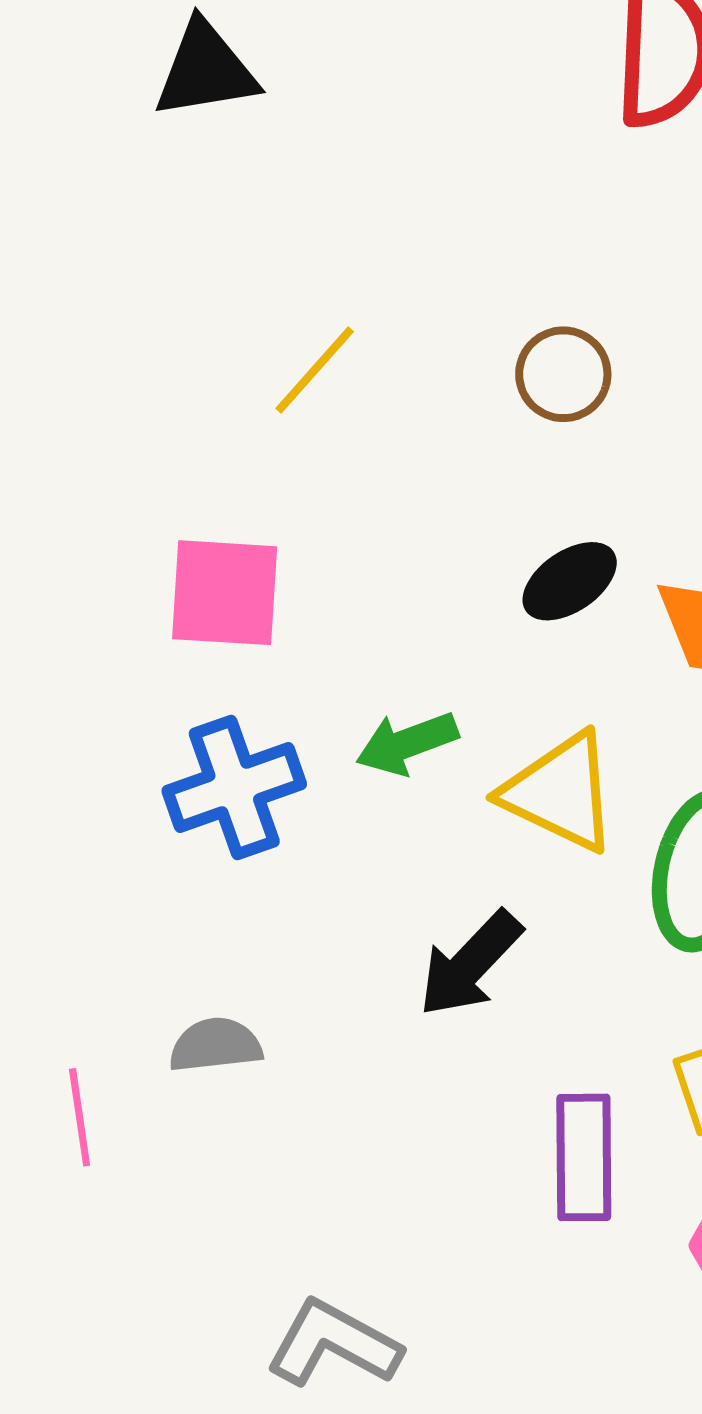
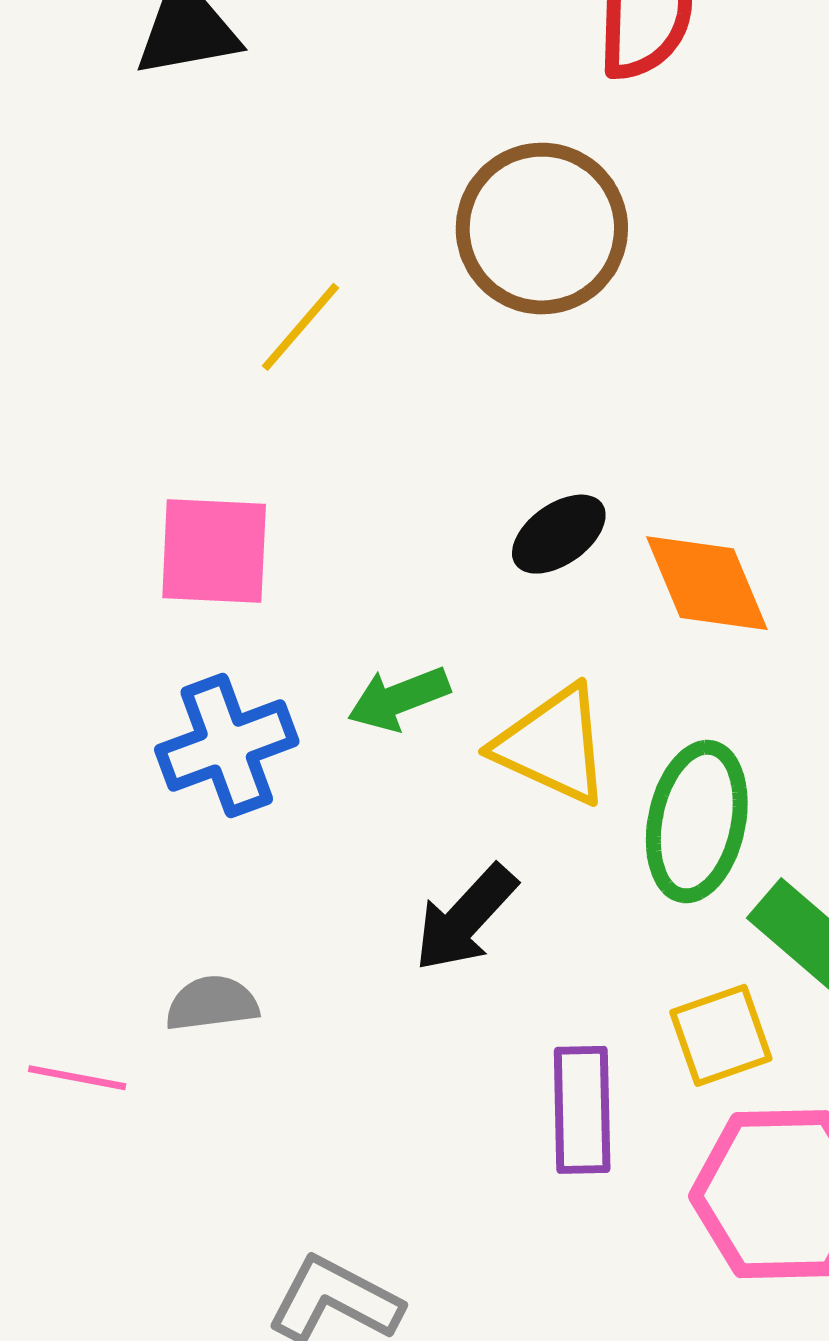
brown circle: (563, 374) -> (542, 229), moved, size x1.8
pink line: (80, 1117) -> (77, 1078), turned -70

